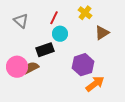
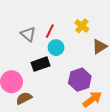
gray triangle: (21, 21) -> (28, 34), moved
brown semicircle: (31, 68) -> (24, 98), moved

